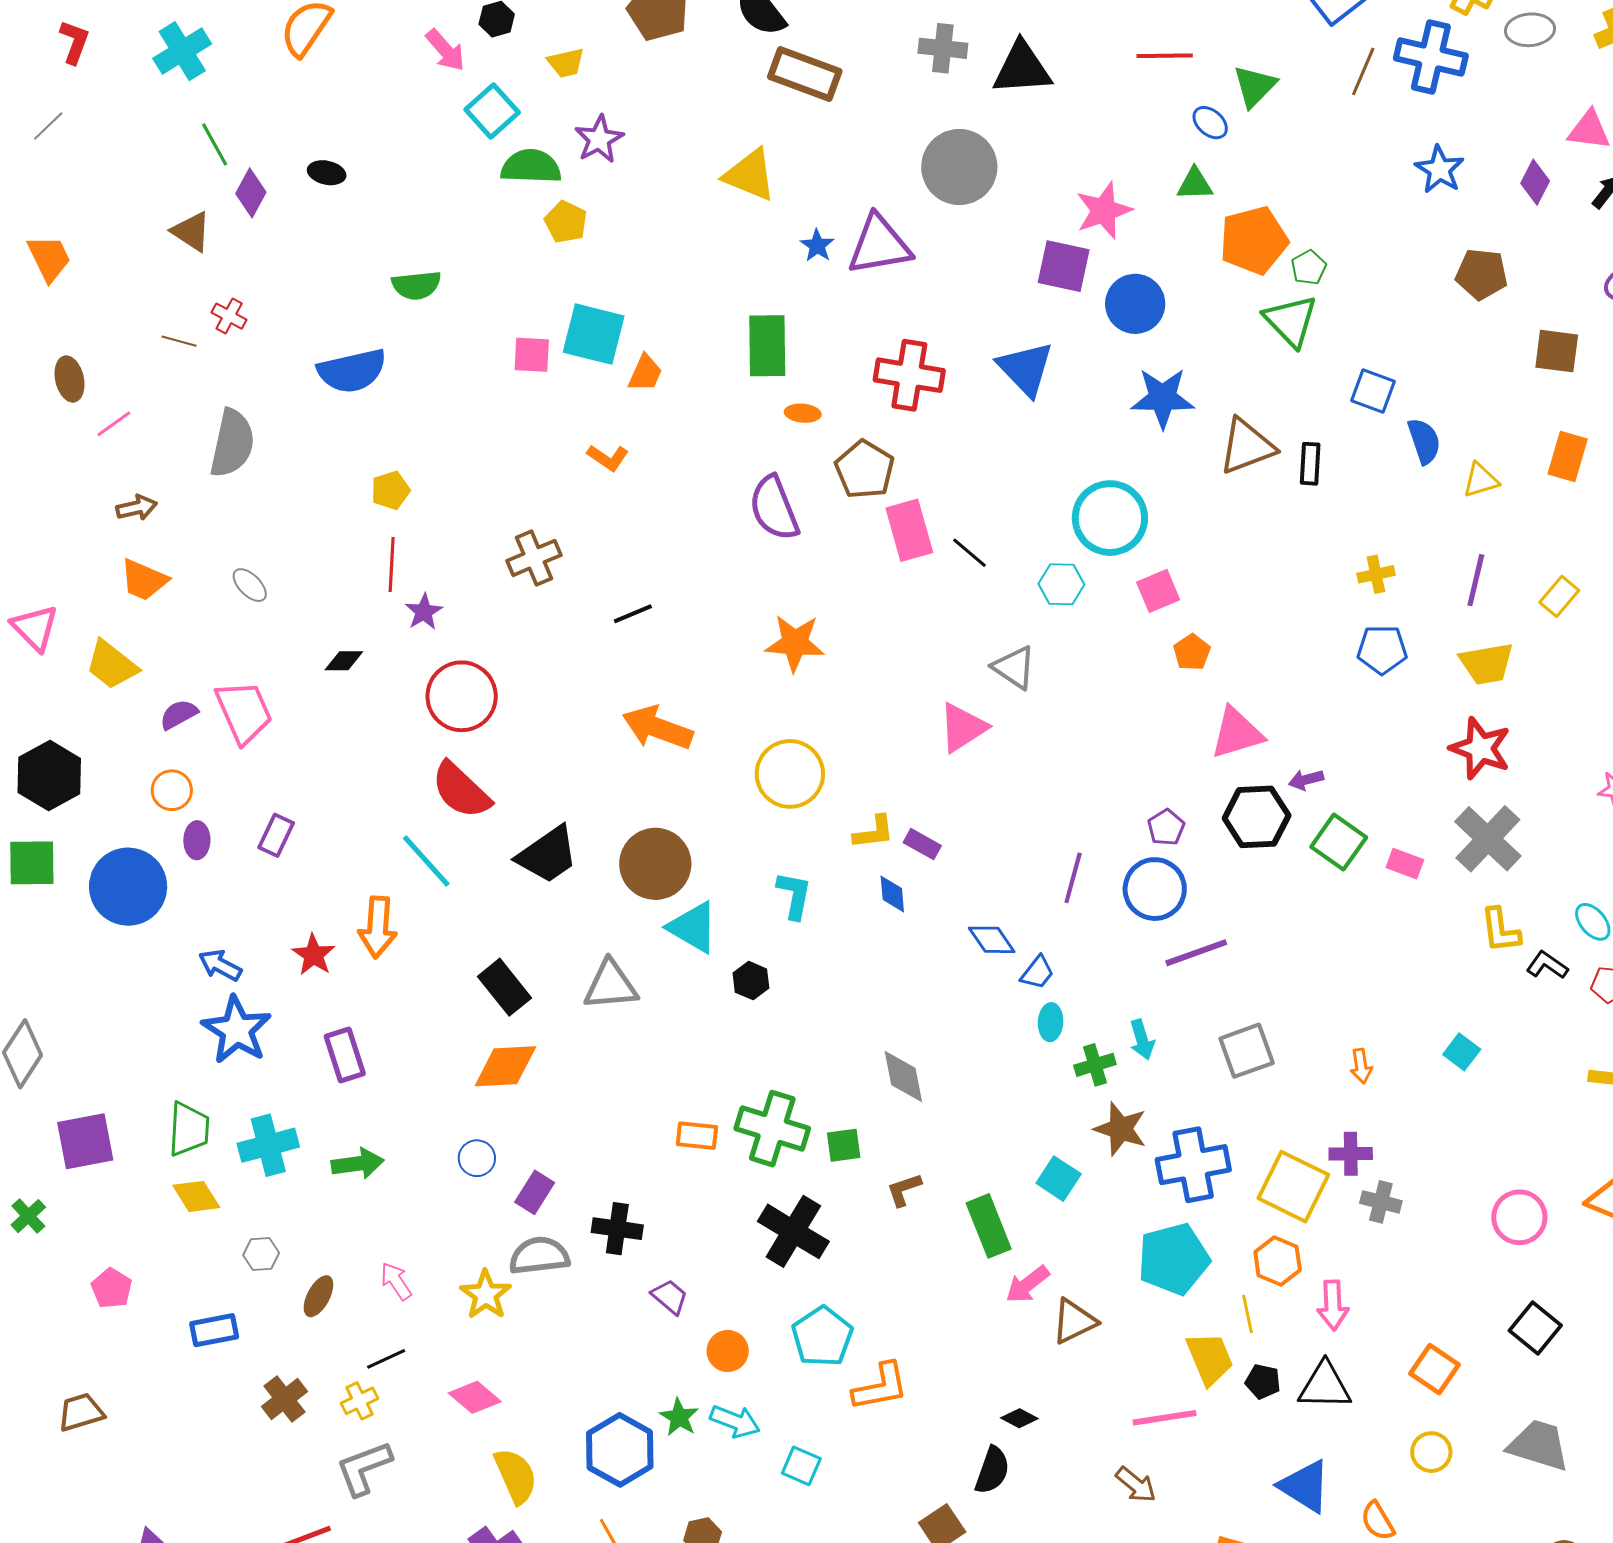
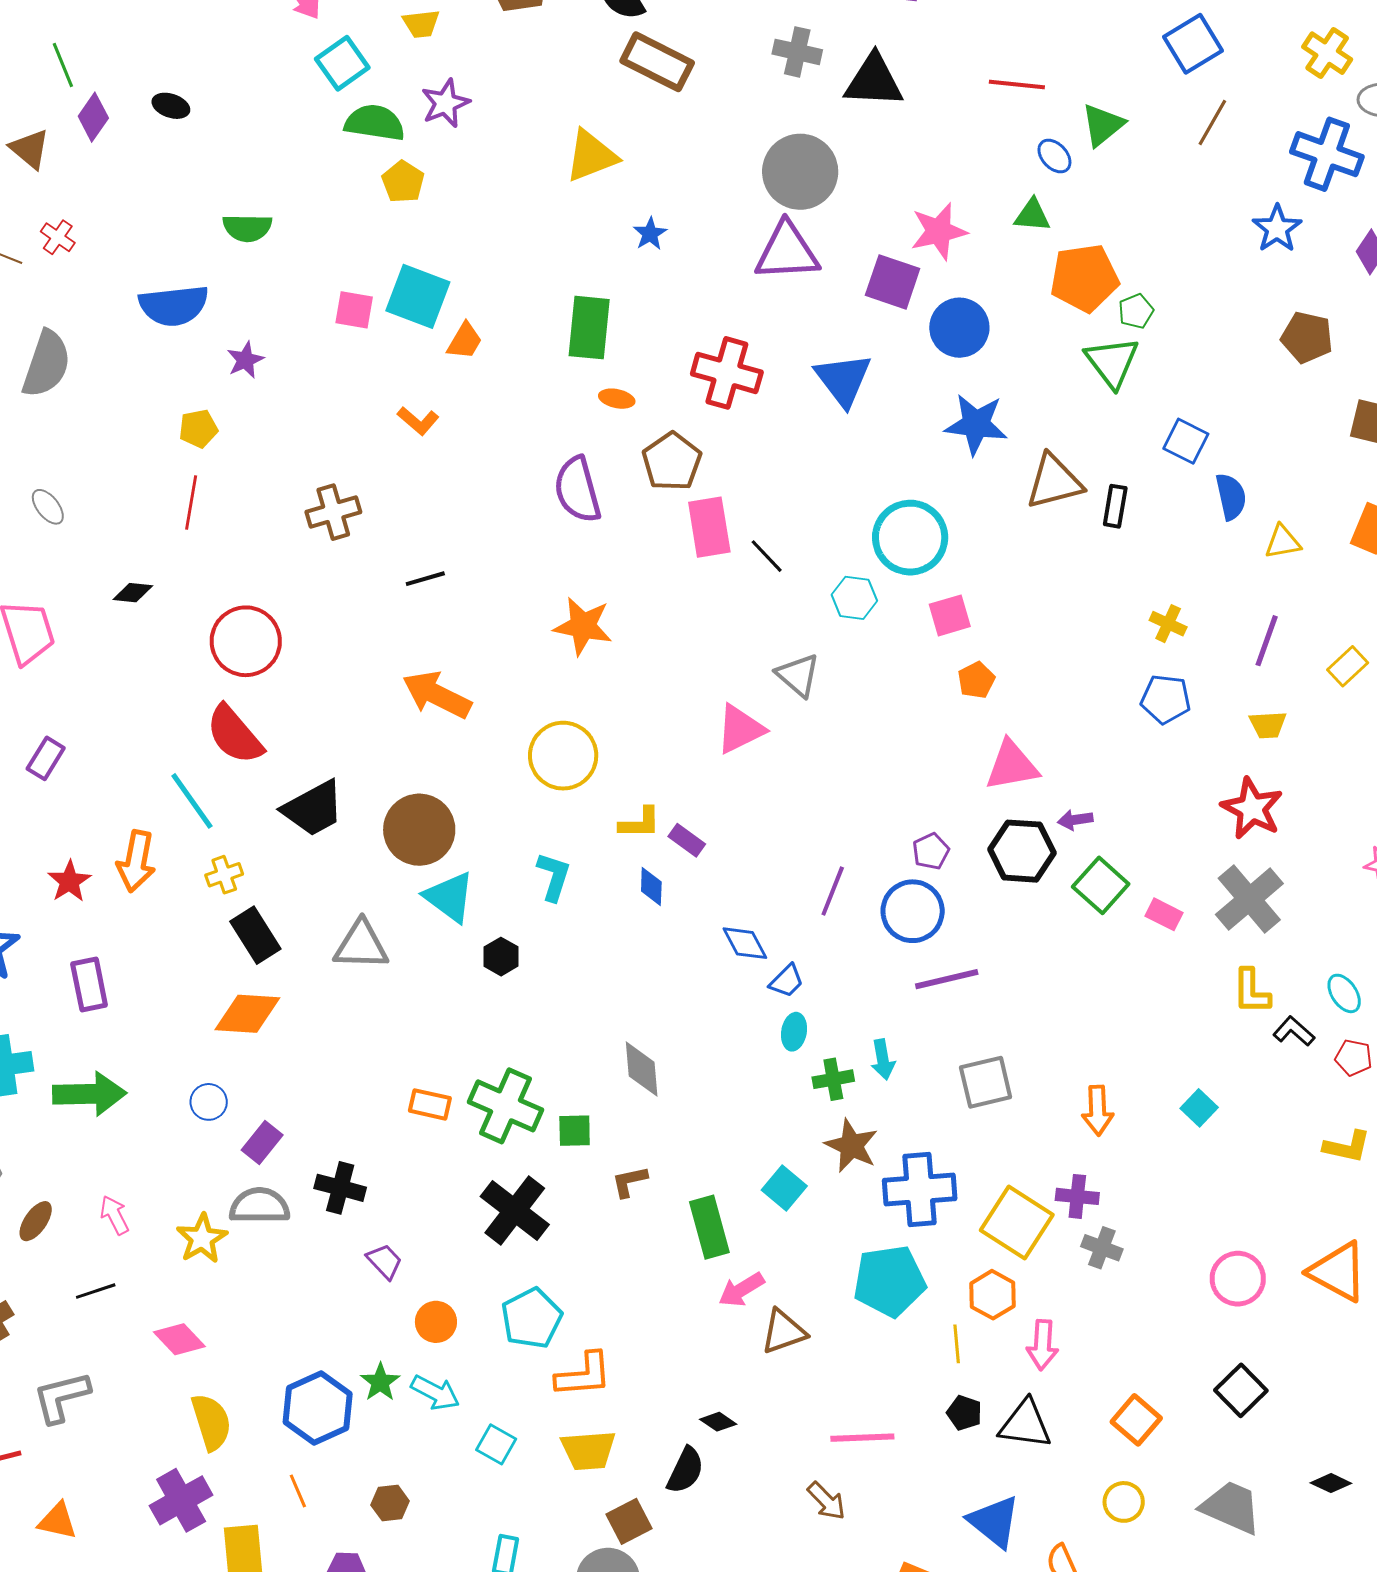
blue cross: (1431, 57) -> (1327, 154), moved
yellow triangle: (750, 175) -> (591, 156), turned -50
purple triangle: (879, 245) -> (787, 252), moved
yellow cross: (1376, 574) -> (1168, 624), turned 30
purple star: (424, 612) -> (245, 360), moved
yellow trapezoid: (1487, 664) -> (1268, 725), size x0.7
orange arrow: (1361, 1066) -> (1098, 1111), size x1.4
green arrow: (358, 1164) -> (89, 1094), size x1.4
yellow trapezoid: (1210, 1358) -> (588, 1450), moved, turned 102
yellow cross: (359, 1401) -> (224, 875), moved

